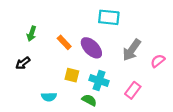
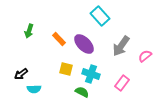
cyan rectangle: (109, 17) -> (100, 16), turned 42
black arrow: (23, 63) -> (21, 74), moved
cyan semicircle: (49, 97) -> (34, 89), moved

